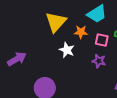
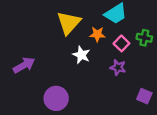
pink square: (102, 40) -> (121, 43), turned 32

